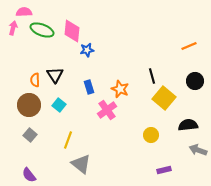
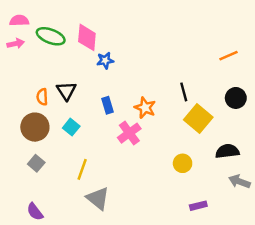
pink semicircle: (24, 12) -> (19, 21), moved
pink arrow: (13, 28) -> (16, 44), moved, turned 64

